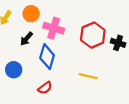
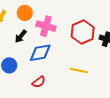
blue diamond: (47, 57) -> (40, 53), turned 65

